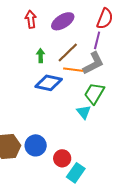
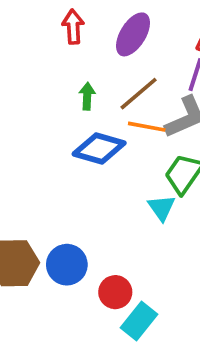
purple ellipse: (63, 21) -> (133, 34), turned -30

